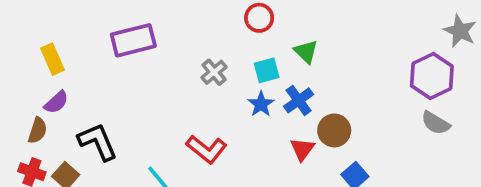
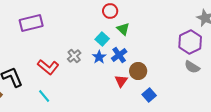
red circle: (259, 18) -> (110, 11), moved
cyan square: (267, 70) -> (102, 39), turned -32
gray cross: (214, 72) -> (74, 56), moved
red L-shape: (207, 149) -> (48, 67), moved

